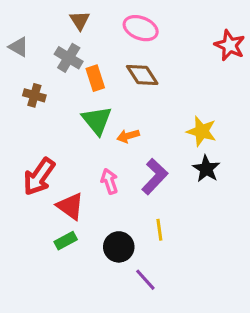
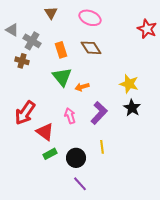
gray cross: (69, 58) -> (32, 41), moved
green rectangle: (66, 241) -> (50, 154), moved
purple line: (145, 280) -> (80, 184), moved

